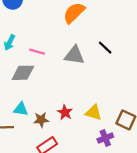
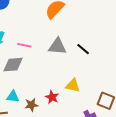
black line: (105, 48) -> (83, 49), moved
yellow triangle: (94, 113) -> (73, 86), moved

